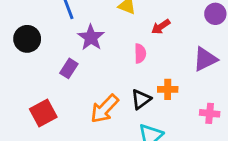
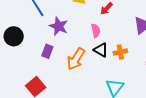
black triangle: (141, 99) -> (101, 50), moved, turned -42
orange arrow: (104, 109) -> (76, 59), moved

